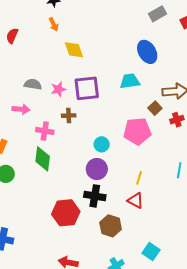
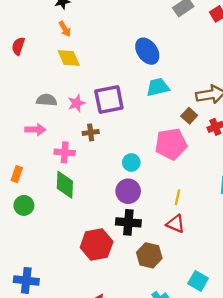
yellow diamond: (74, 50) -> (69, 58), moved
blue ellipse: (147, 52) -> (147, 51), moved

